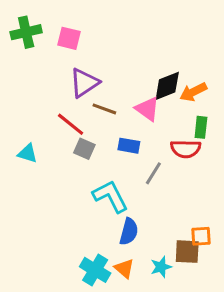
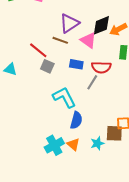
purple triangle: (84, 83) -> (69, 23), moved
red semicircle: (186, 149) -> (101, 67), moved
cyan cross: (95, 270) -> (54, 145), turned 30

